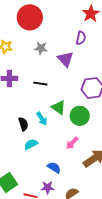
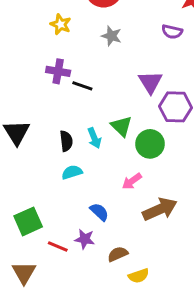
purple semicircle: (81, 38) -> (172, 32), turned 80
purple triangle: (65, 59) -> (150, 82), moved
black line: (40, 84) -> (82, 86), moved

